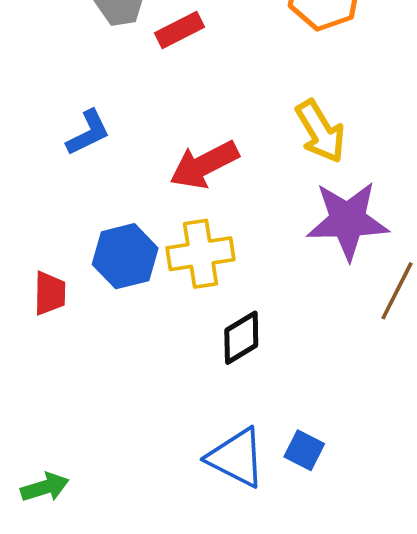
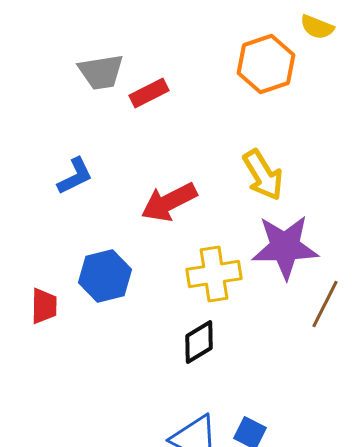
yellow cross: (201, 254) -> (214, 274), moved

